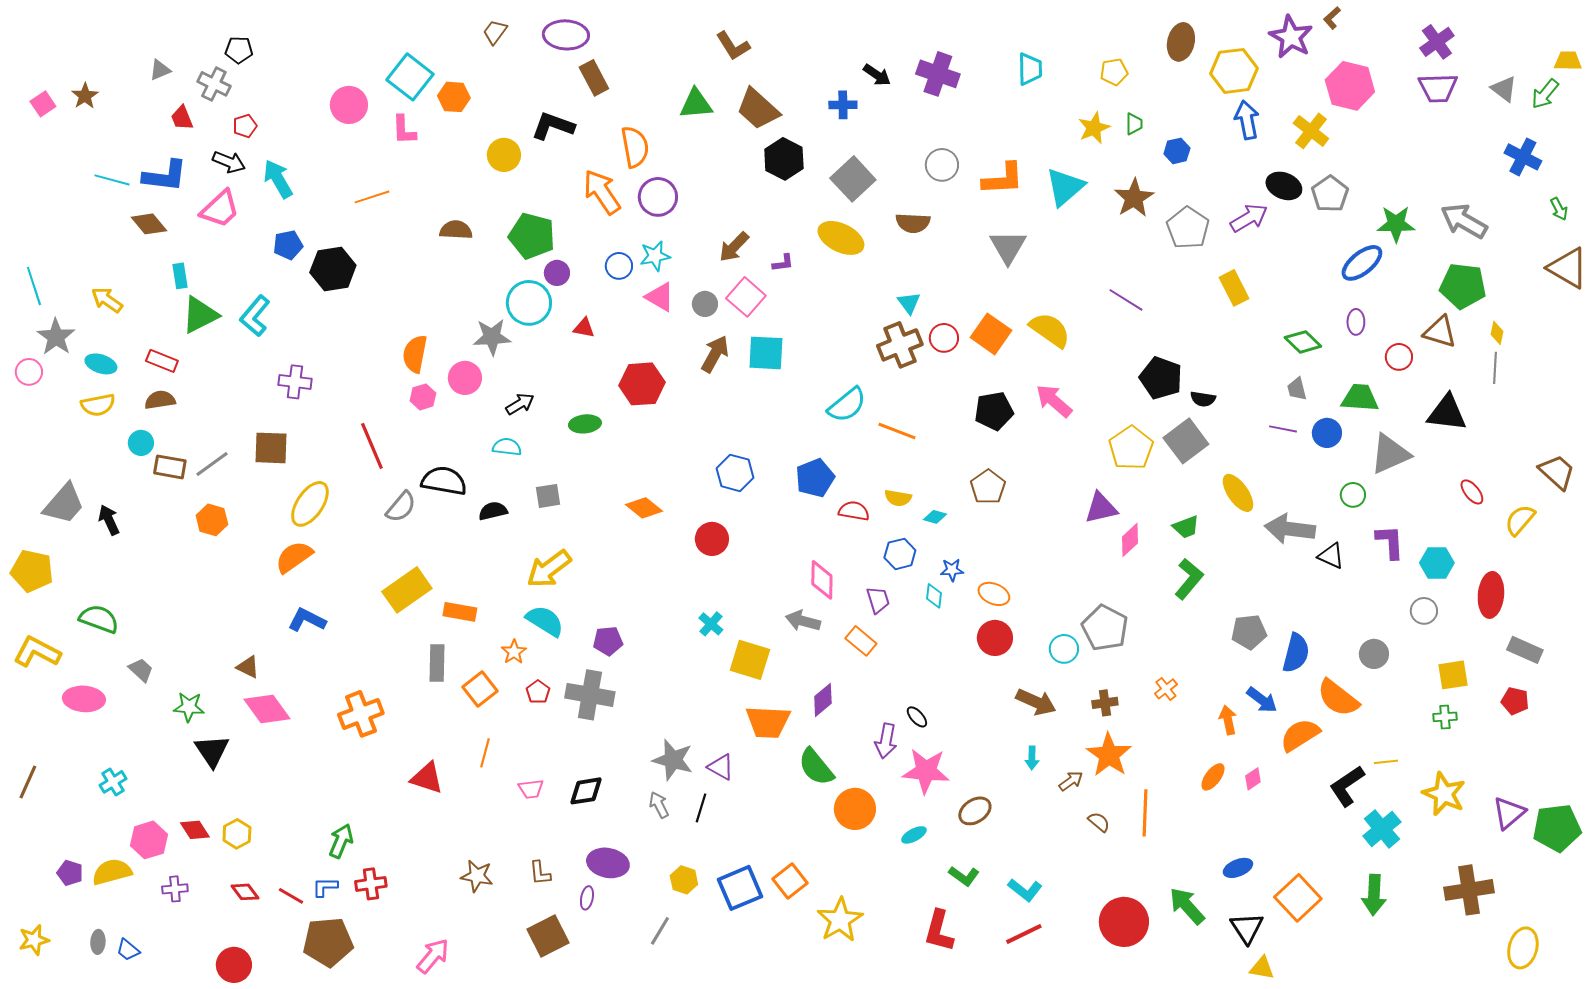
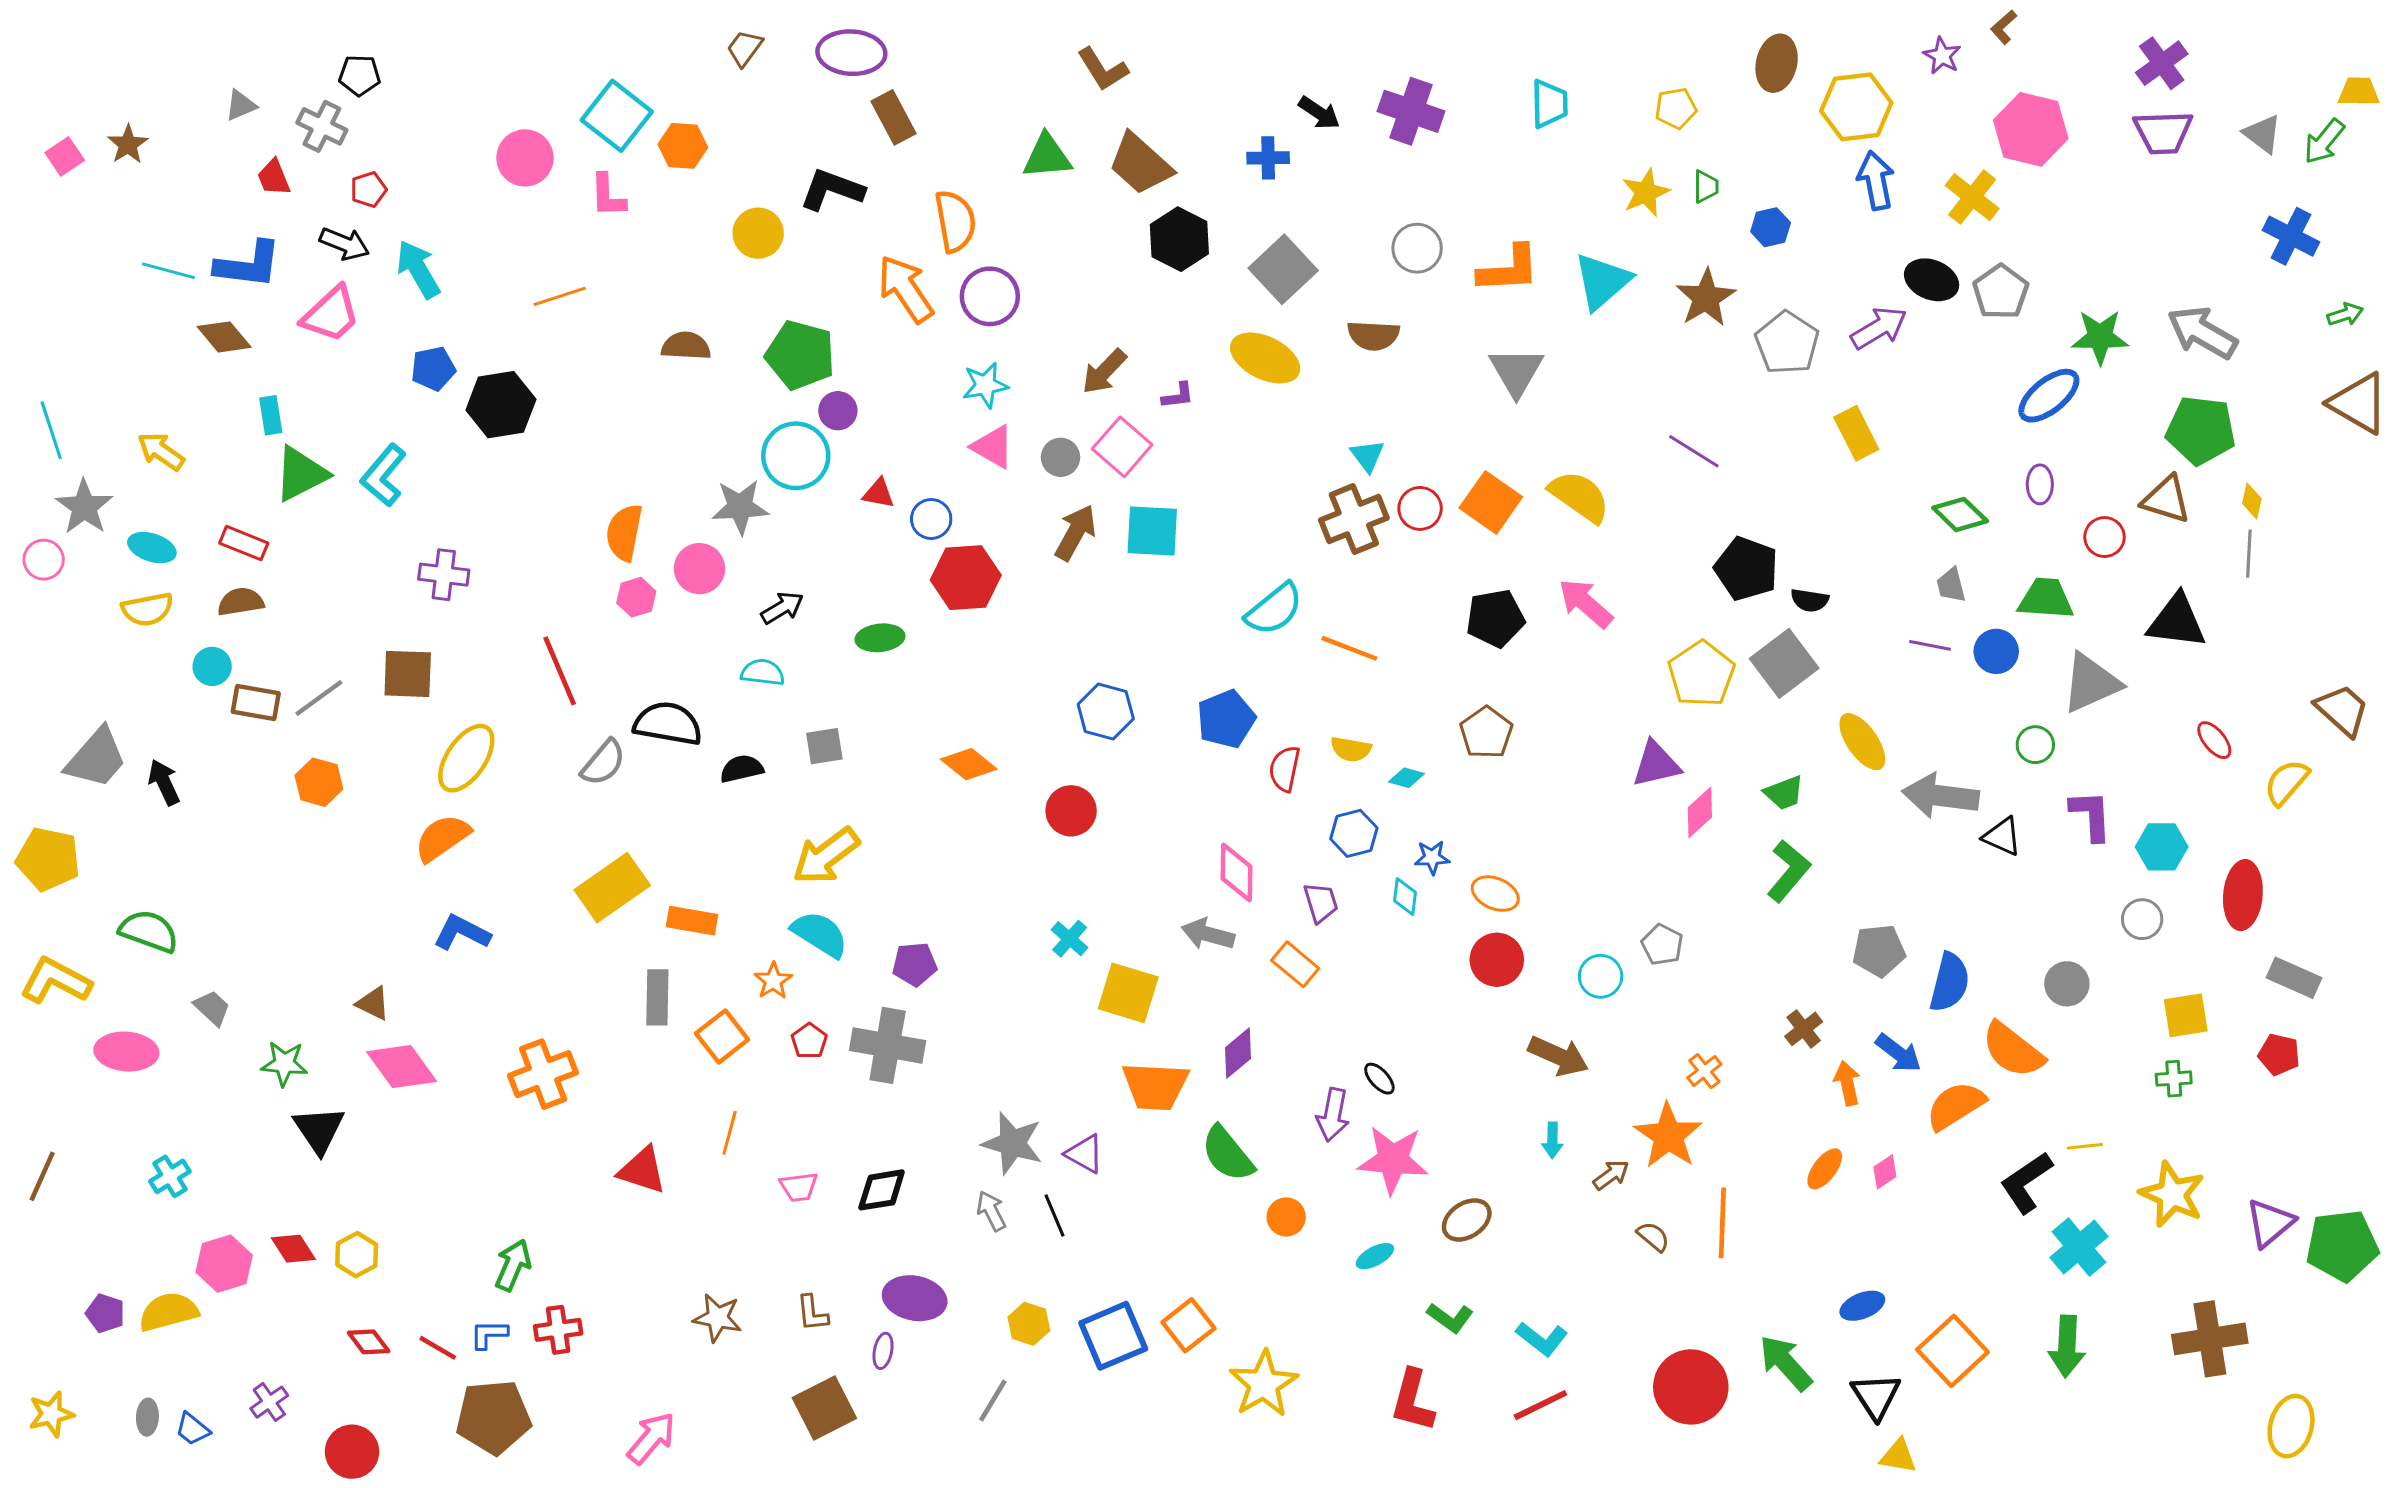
purple star: (1291, 37) -> (1942, 56), size x0.6
green arrow: (1559, 209) -> (2345, 314), turned -80
blue circle: (619, 266) -> (931, 519), moved
red semicircle: (854, 511) -> (1285, 769), turned -88
gray pentagon: (1105, 628) -> (1662, 945), size x0.6
orange cross: (1166, 689) -> (1704, 1071), moved
brown cross: (1105, 703) -> (1804, 1029), moved, turned -30
black line: (701, 808) -> (1055, 1215), turned -40
orange circle: (855, 809) -> (1286, 1217), size x0.6
purple cross: (175, 889) -> (269, 1402), moved, turned -30

